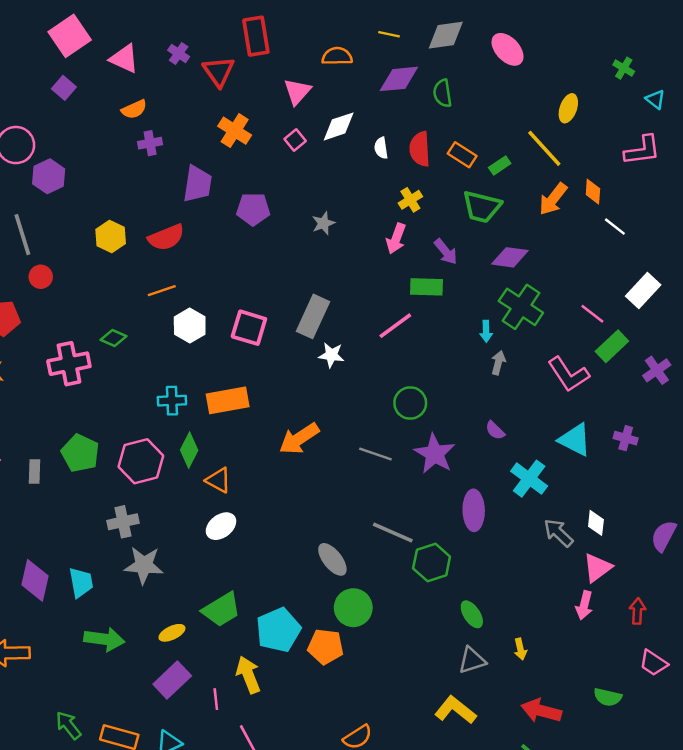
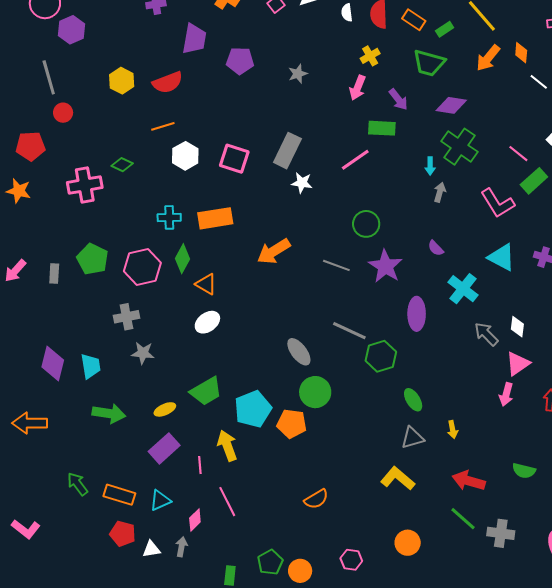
gray star: (144, 565) -> (143, 353), size x0.7

